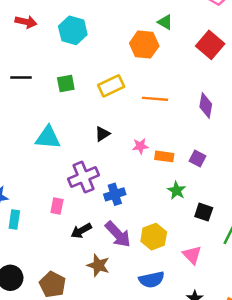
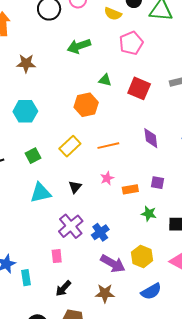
green triangle: (165, 22) -> (105, 80), moved
cyan triangle: (48, 138) -> (41, 193), moved
pink star: (140, 146) -> (107, 178), moved
black arrow: (81, 231) -> (63, 288), moved

